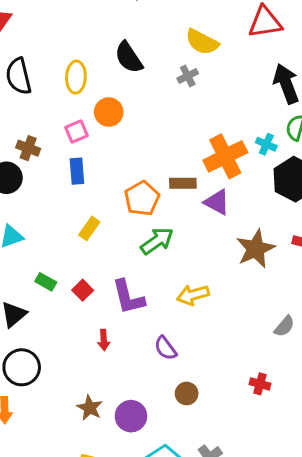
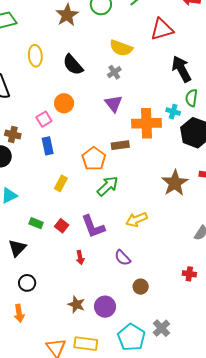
yellow ellipse: (76, 77) -> (35, 56), moved
orange cross: (225, 156) -> (146, 123), turned 32
purple triangle: (217, 202) -> (114, 104), moved, turned 30
black circle: (22, 367) -> (27, 283), size x0.7

